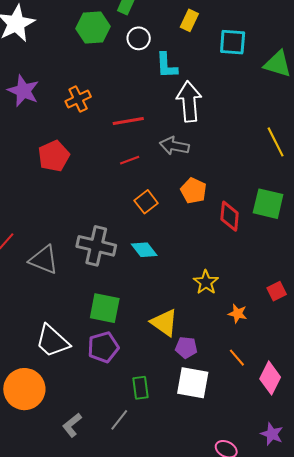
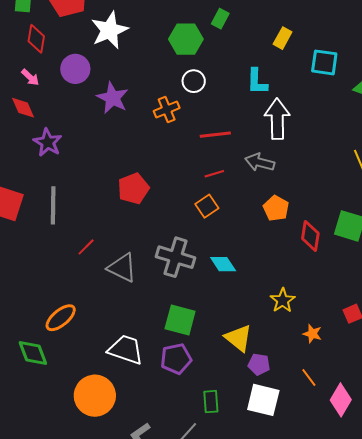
white circle: (139, 38) -> (194, 81), moved
red pentagon: (54, 156) -> (133, 188), moved
orange square: (146, 202) -> (207, 206), moved
white trapezoid: (52, 341) -> (126, 350), turned 153

